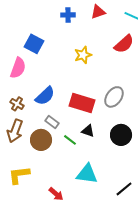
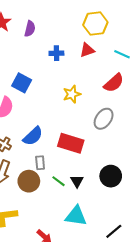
gray ellipse: (114, 97) -> (104, 119), moved
gray rectangle: (52, 122) -> (40, 163), turned 48
black triangle: (88, 131) -> (77, 181), moved, turned 40

